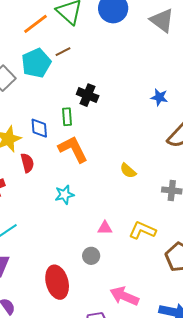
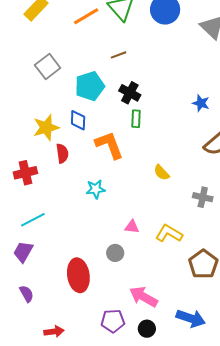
brown line: (63, 52) -> (118, 55), moved
cyan pentagon: (36, 63) -> (90, 86), moved
green rectangle: (67, 117) -> (136, 119), moved

